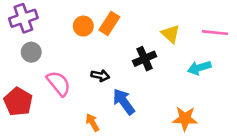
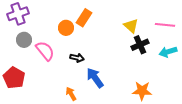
orange circle: (83, 26) -> (66, 28), moved
black cross: (145, 59) -> (140, 45), moved
cyan arrow: (199, 68) -> (168, 52), moved
pink semicircle: (59, 83) -> (45, 51), moved

